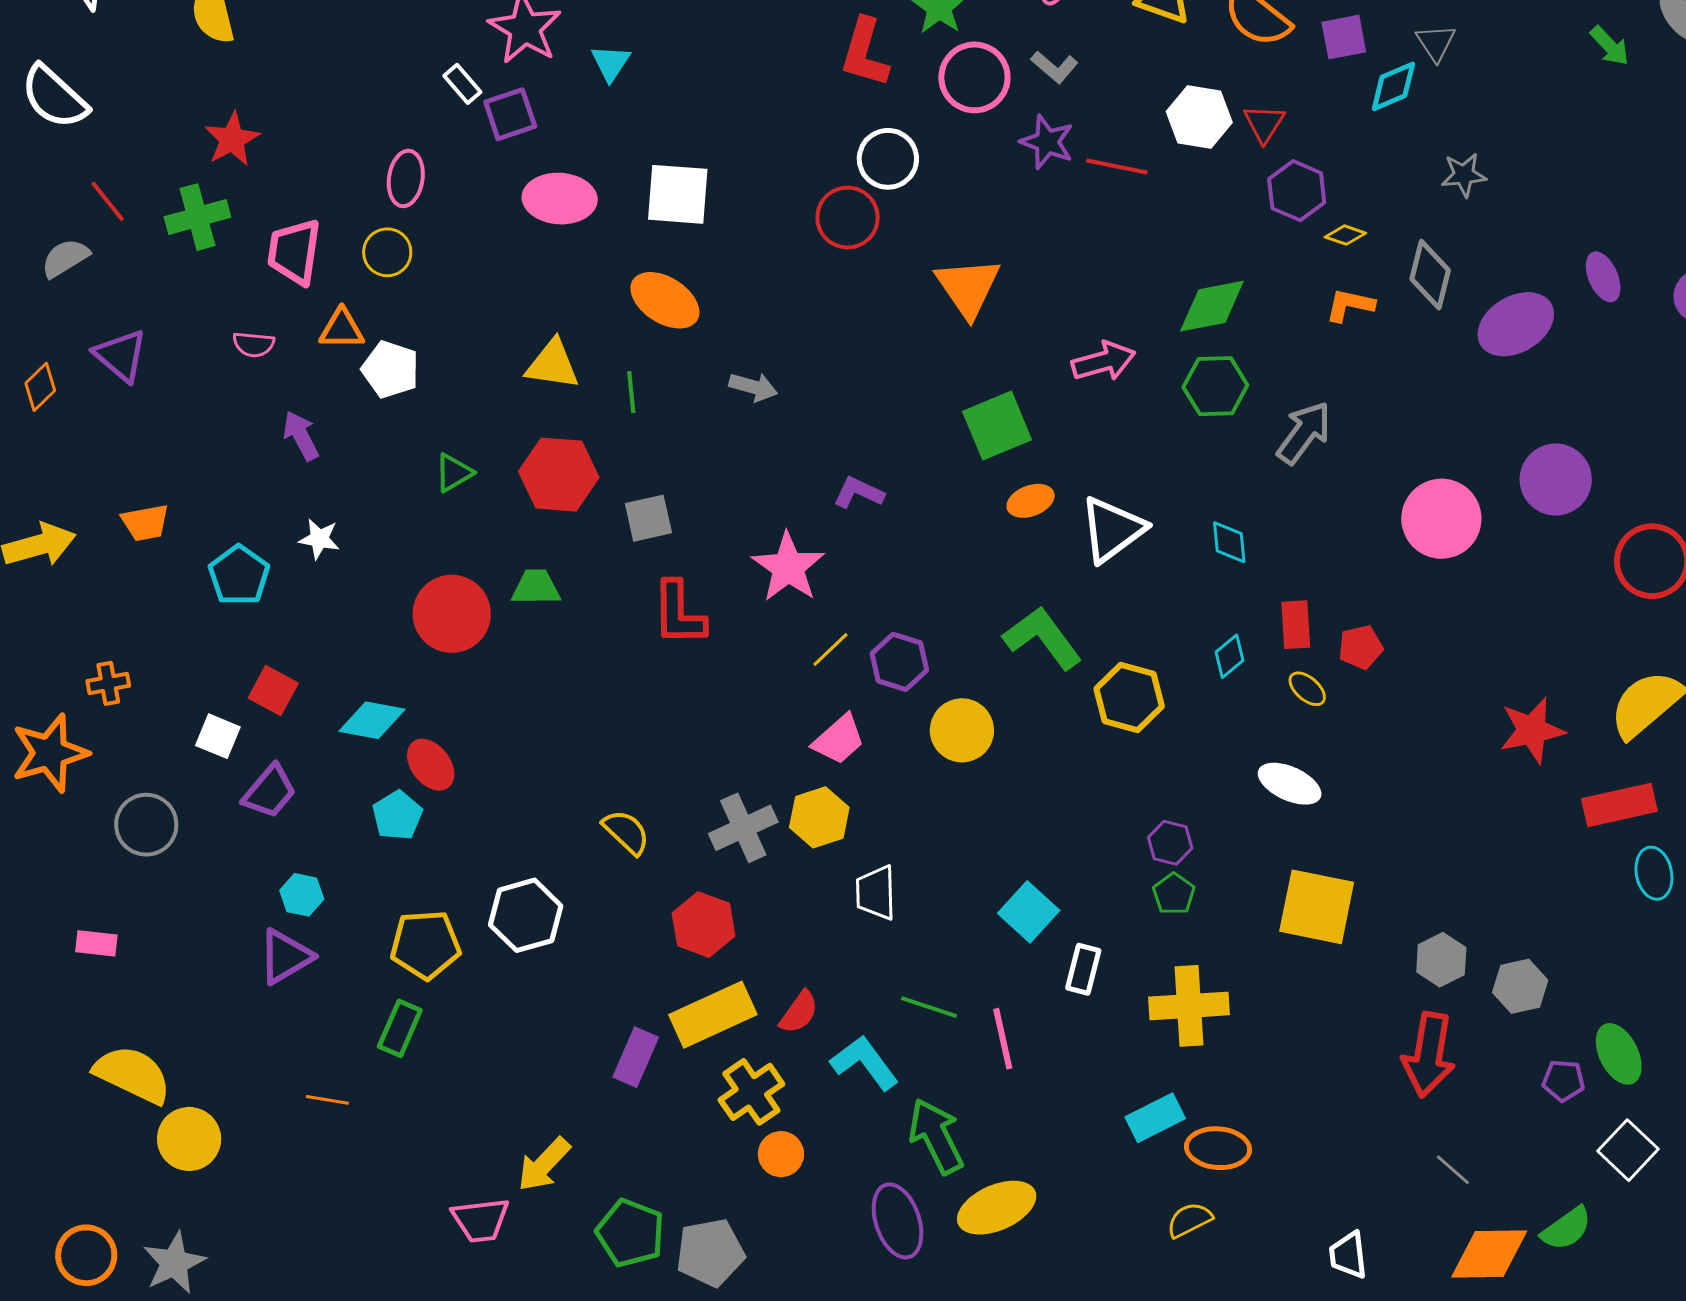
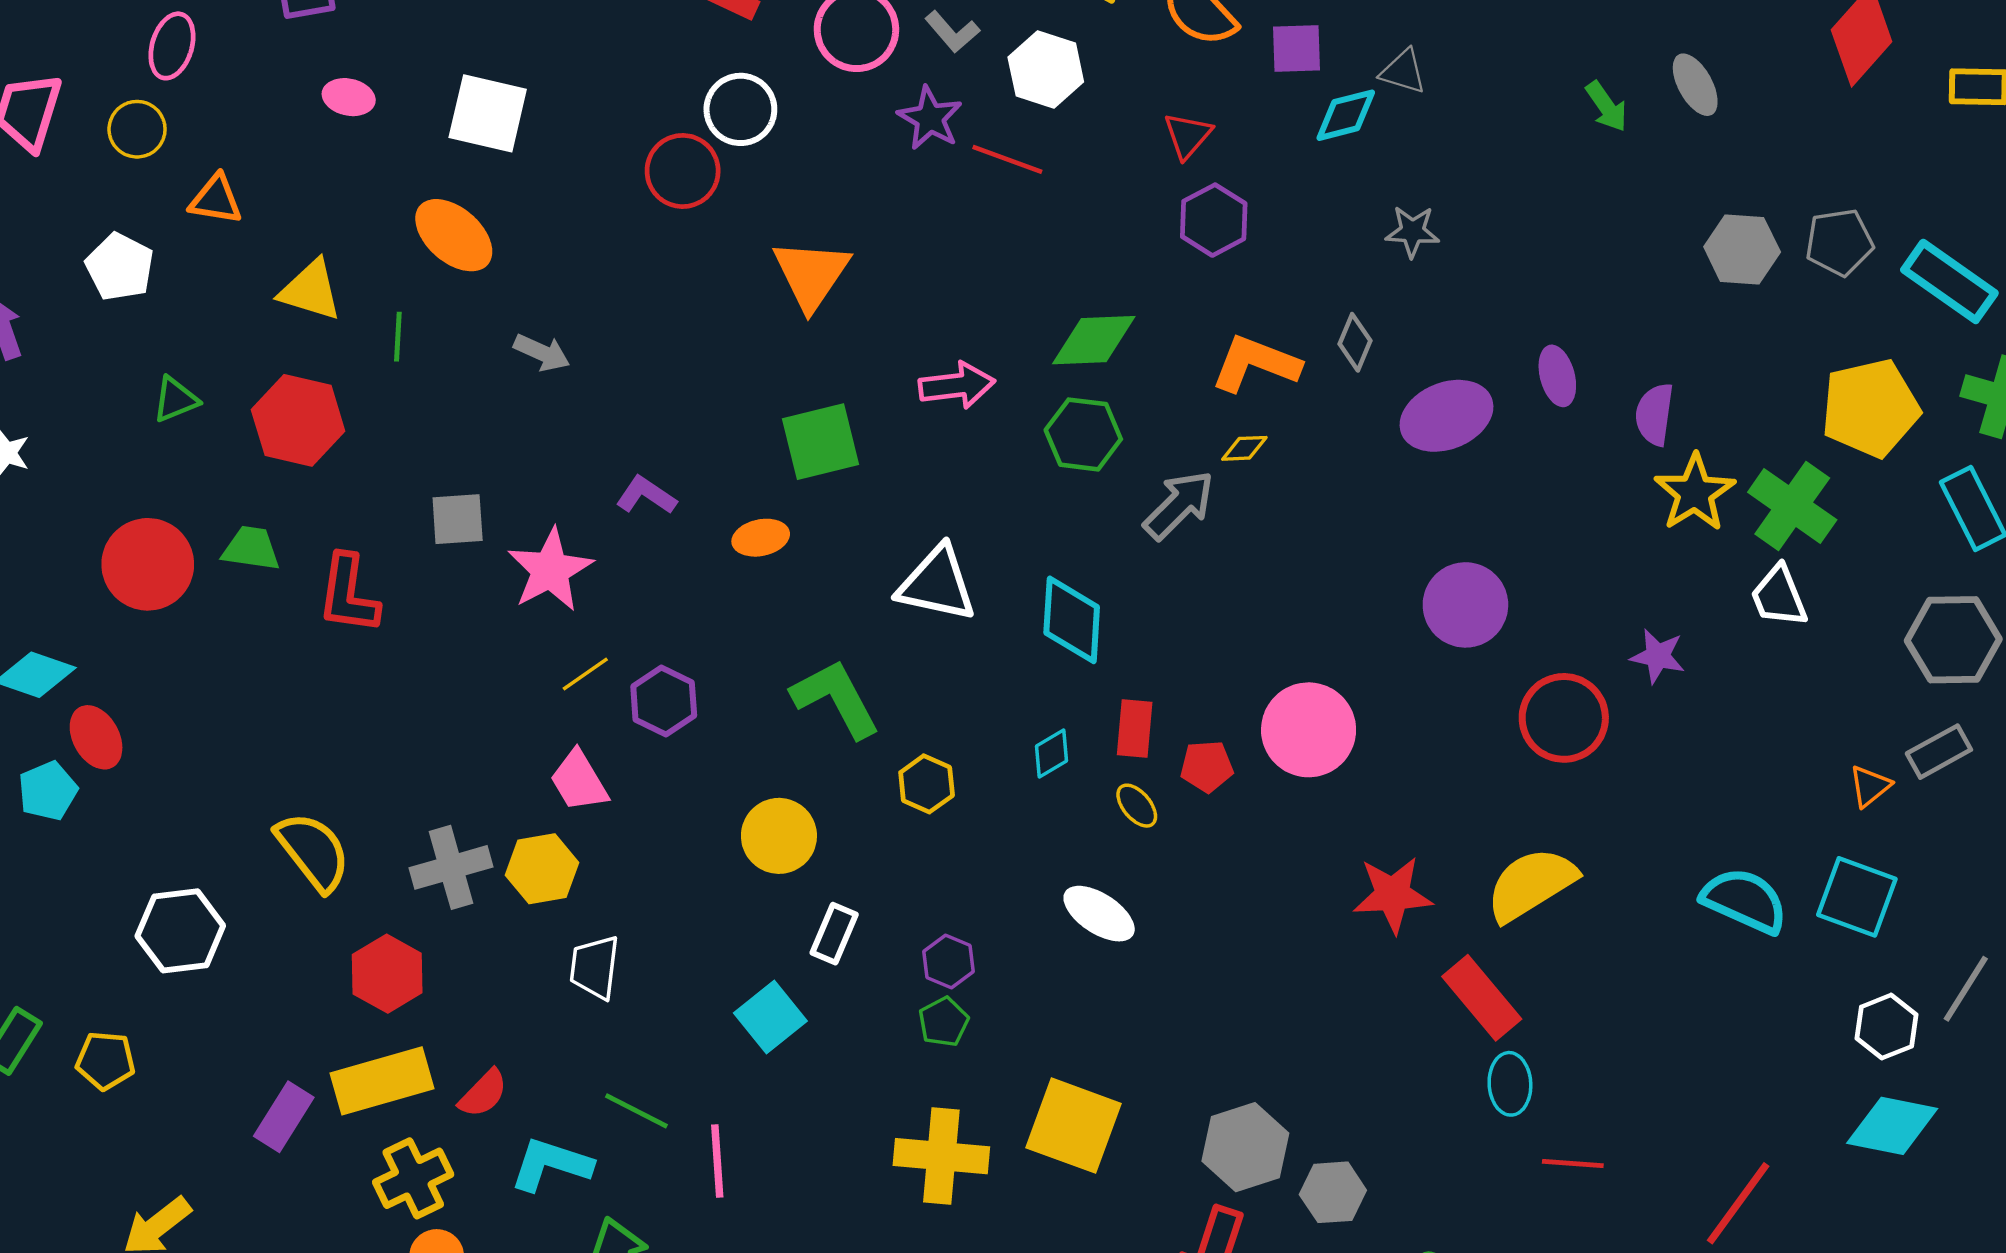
gray triangle: (1436, 43) -> (1403, 72), turned -48
white hexagon: (1199, 117) -> (1046, 69), moved
pink ellipse: (560, 199) -> (349, 97), size x0.6
yellow diamond: (1345, 235) -> (1244, 448), moved, turned -30
gray diamond: (1430, 275) -> (1355, 342), size x0.7
orange L-shape: (1350, 305) -> (1256, 364), size x1.5
orange triangle: (342, 329) -> (216, 199), moved
orange ellipse: (1031, 501) -> (761, 538), moved
gray square: (648, 518) -> (458, 519), moved
pink circle: (1441, 519) -> (1309, 730), moved
white triangle: (1112, 529) -> (937, 584), turned 40
cyan diamond: (1229, 542) -> (1072, 620), size x1.6
red L-shape: (679, 613) -> (348, 594), moved
yellow hexagon: (1129, 698) -> (927, 784), size x0.7
yellow circle: (962, 730) -> (779, 836), moved
pink trapezoid: (839, 740) -> (579, 781), turned 92
red rectangle: (1619, 805) -> (1482, 998), turned 54
yellow semicircle: (626, 832) -> (313, 851), size x1.4
yellow square: (1317, 907) -> (1073, 1126), moved
yellow pentagon: (425, 945) -> (105, 1061), moved, size x0.7
gray hexagon: (1441, 960) -> (1245, 1147), size x1.4
white rectangle: (1083, 969) -> (834, 934), moved
cyan L-shape: (865, 1063) -> (551, 1164), turned -44

